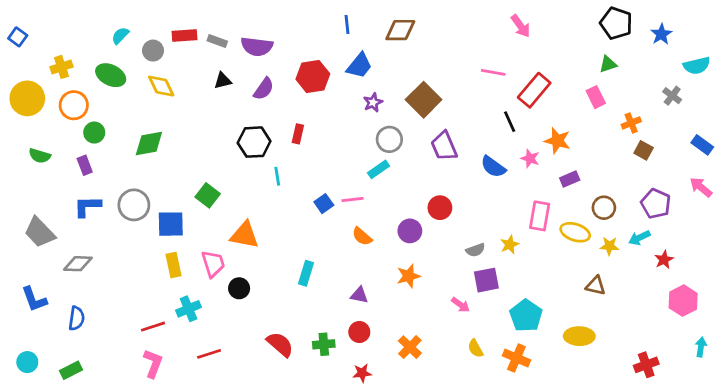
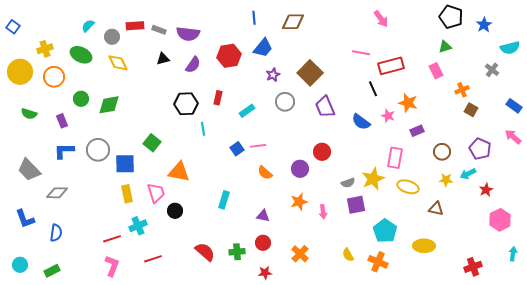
red rectangle: (534, 90) -> (391, 66), turned 35
green circle: (94, 133) -> (81, 99), moved
cyan rectangle: (378, 169) -> (247, 111), moved
yellow ellipse: (575, 232) -> (408, 187), moved
yellow star: (510, 245) -> (373, 179), size x1.6
pink arrow: (460, 305) -> (323, 212), moved, turned 48

